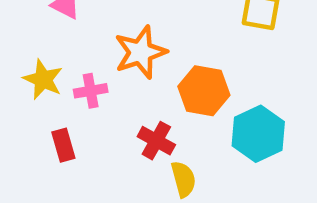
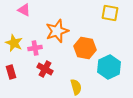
red cross: (156, 141) -> (45, 69), moved
red rectangle: (63, 145) -> (11, 72), moved

